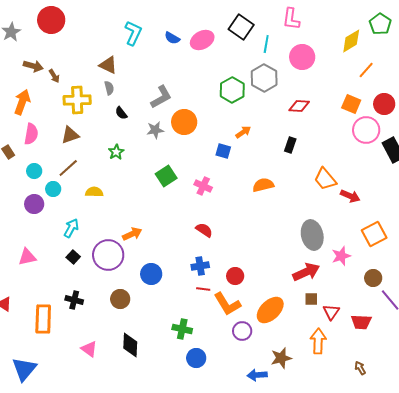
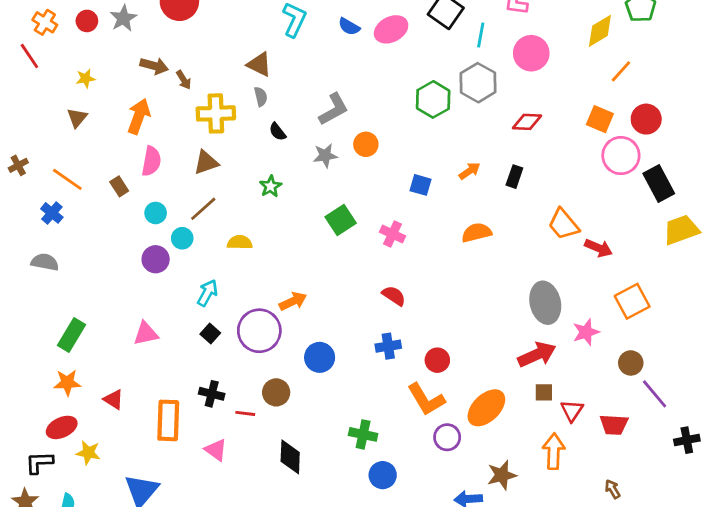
orange circle: (184, 122) -> (366, 144), size x0.7
orange arrow: (243, 132) -> (470, 171), moved
red line: (203, 289) -> (245, 413), moved
pink triangle: (89, 349) -> (216, 450), moved

